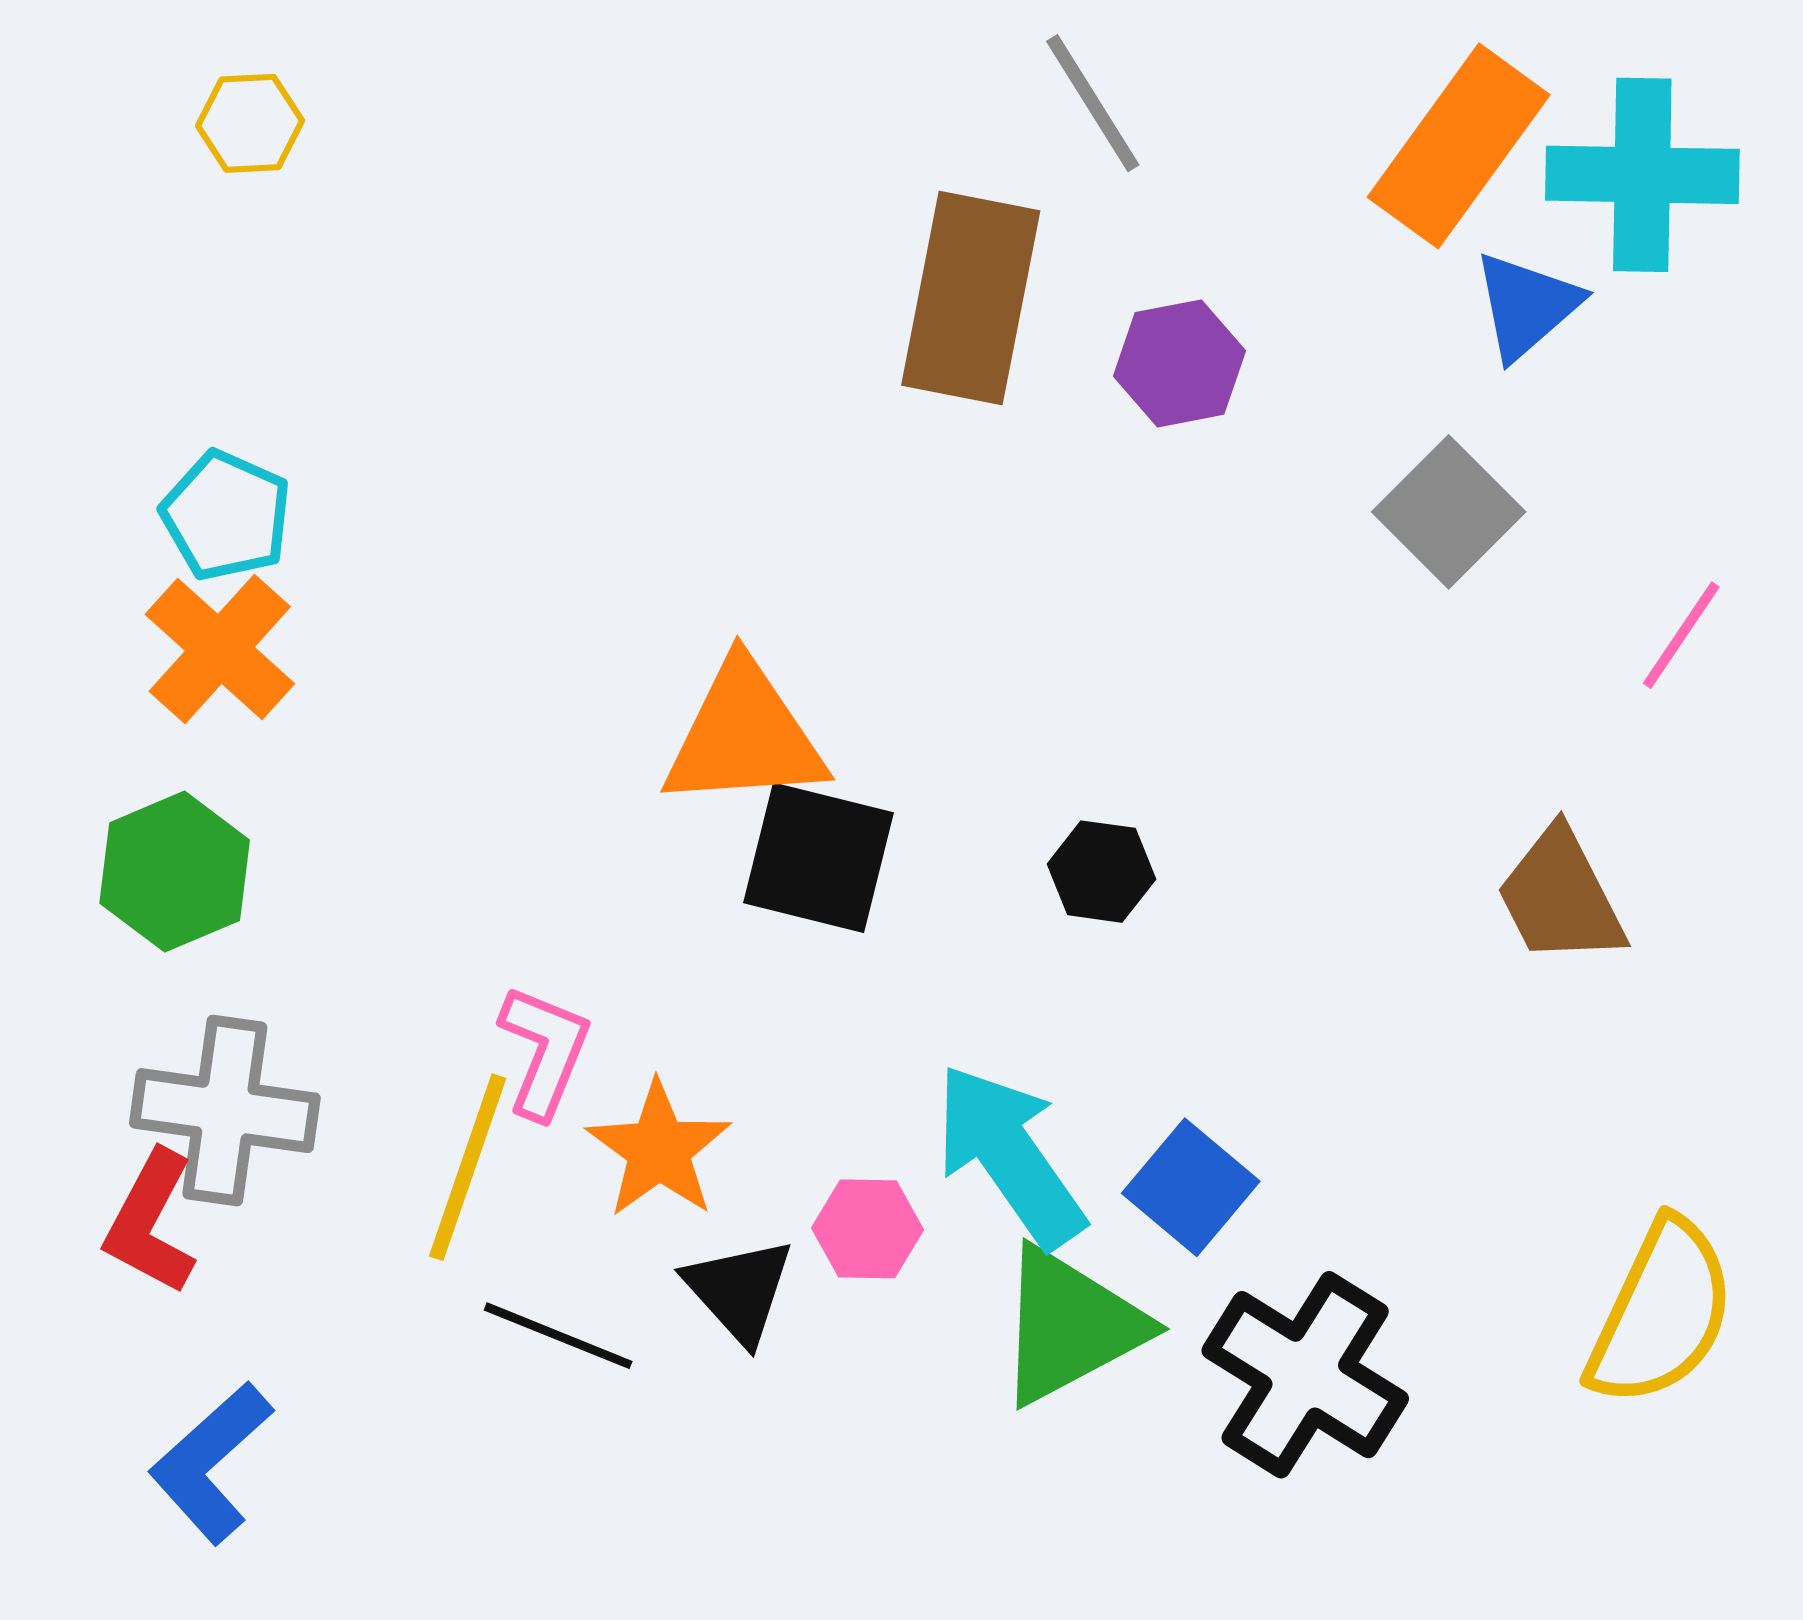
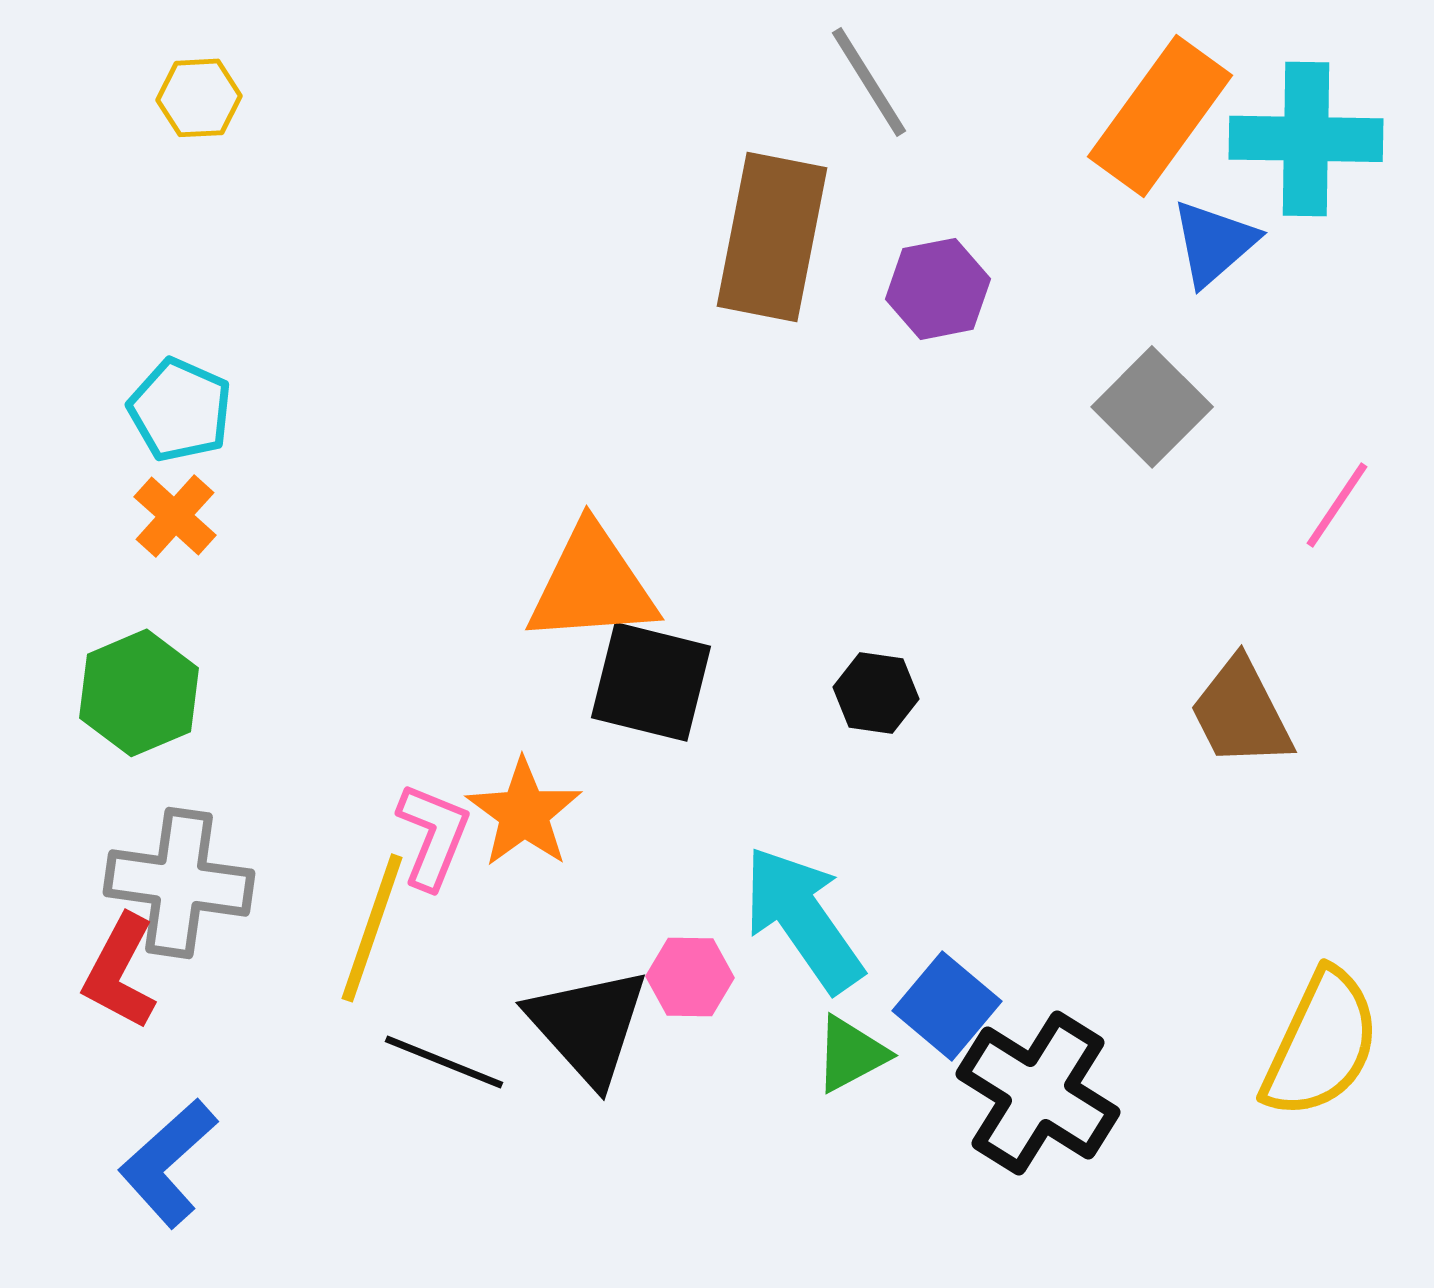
orange cross: (220, 649) -> (175, 516), size x0.7
orange star: (659, 1150) -> (524, 813), moved
blue square: (1191, 1187) -> (947, 1006), moved
black triangle: (739, 1290) -> (588, 1026), size x1.4
green triangle: (1070, 1326) -> (851, 1054), size x0.6

